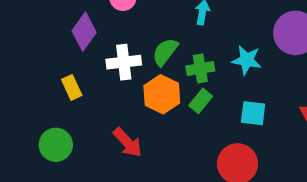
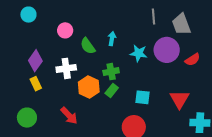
purple diamond: (84, 32) -> (35, 61), moved
green semicircle: (165, 52) -> (88, 46), moved, turned -72
cyan star: (247, 60) -> (139, 53), moved

